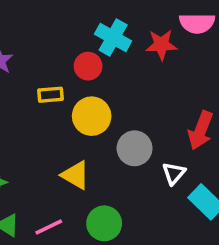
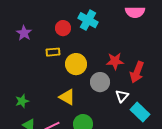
red star: (161, 45) -> (115, 61), moved
red circle: (88, 66) -> (63, 28), moved

